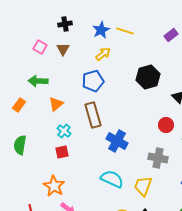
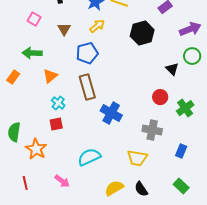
brown triangle: (63, 49) -> (64, 29), moved
black hexagon: (148, 77) -> (142, 33), moved
green semicircle: (20, 145) -> (14, 132), moved
cyan semicircle: (112, 179) -> (89, 157), moved, turned -50
orange star: (54, 186) -> (36, 149), moved
yellow trapezoid: (143, 186) -> (137, 158), turned -100

